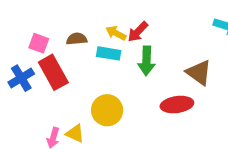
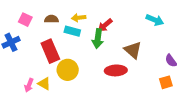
red arrow: (138, 32) -> (105, 25), moved
yellow arrow: (116, 33) -> (79, 18), turned -40
red rectangle: (53, 72) -> (50, 51), moved

